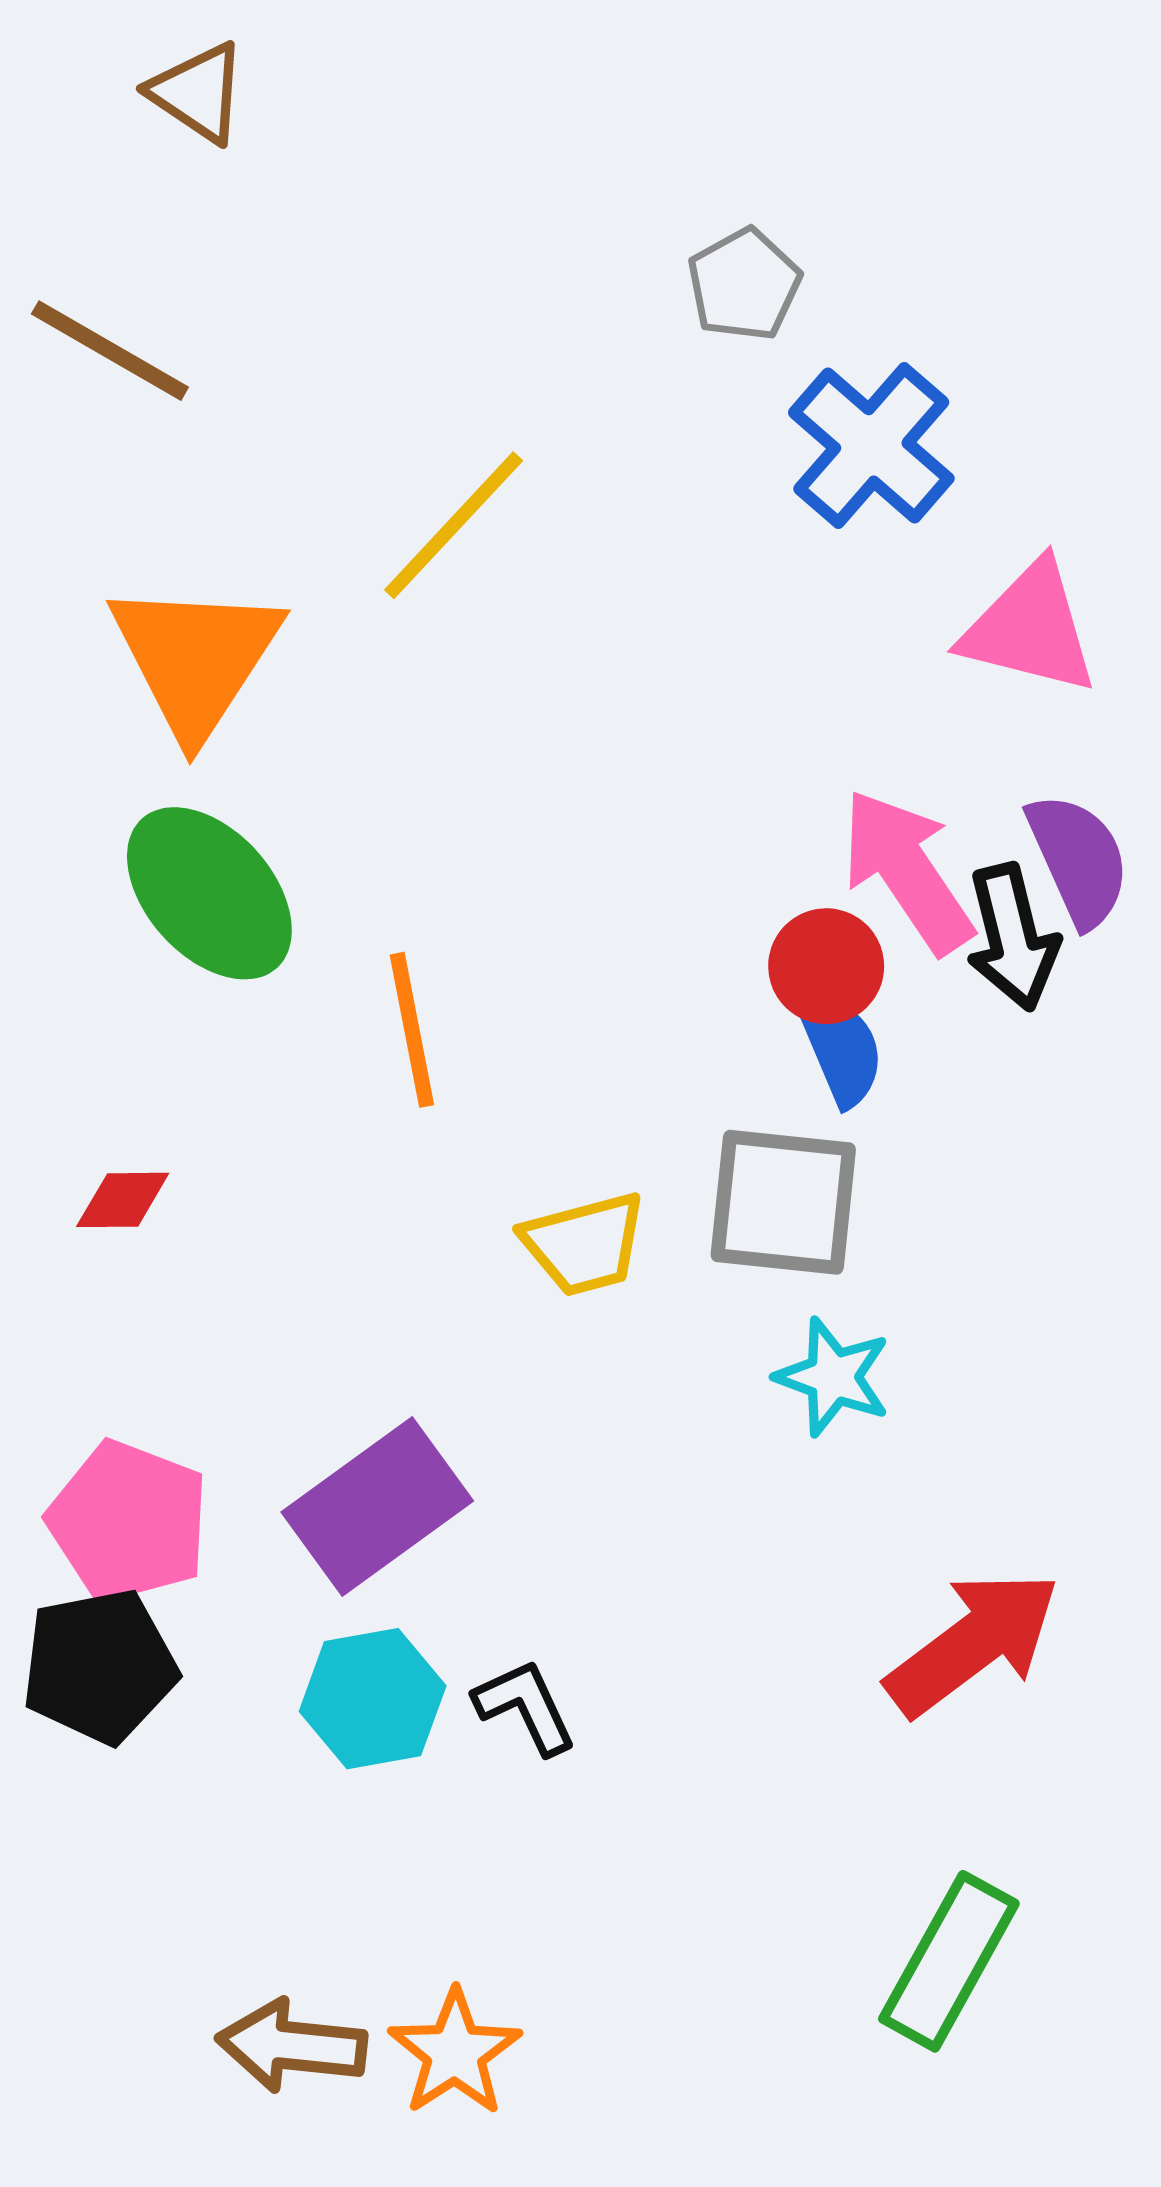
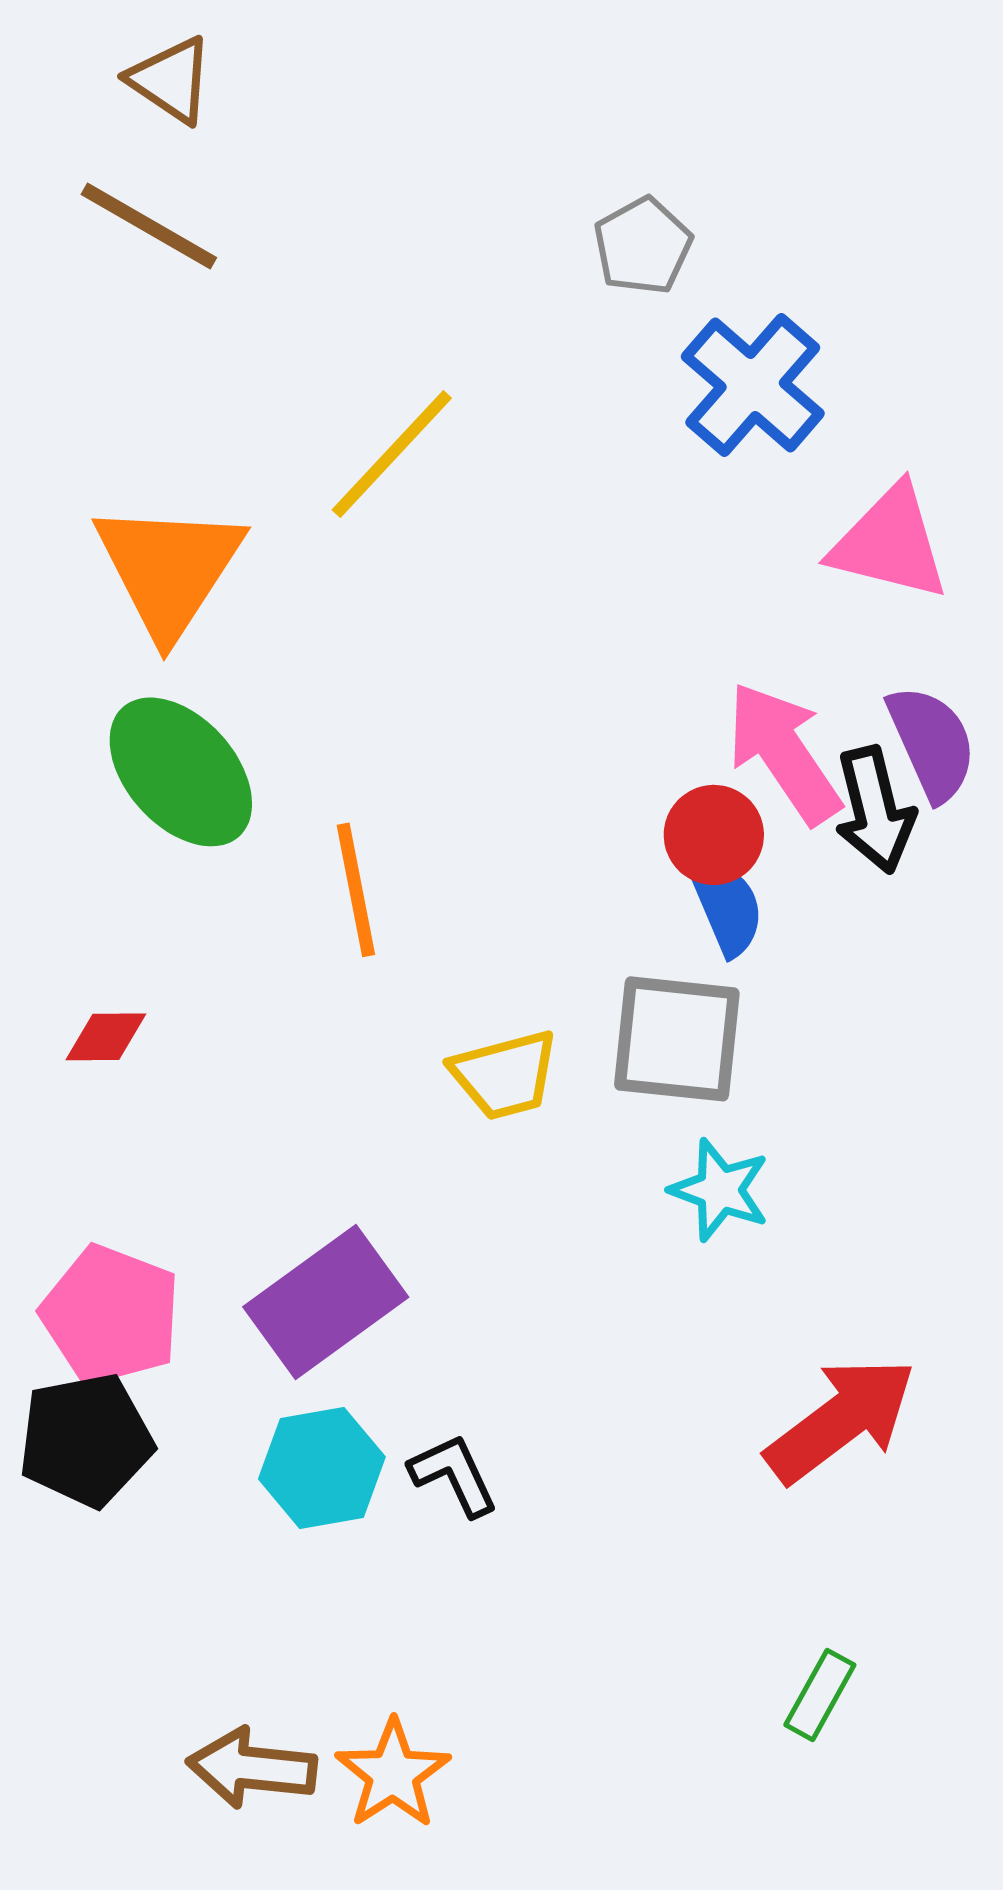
brown line: (110, 351) -> (149, 226), moved
green rectangle: (949, 1961) -> (820, 1695), size x0.6

